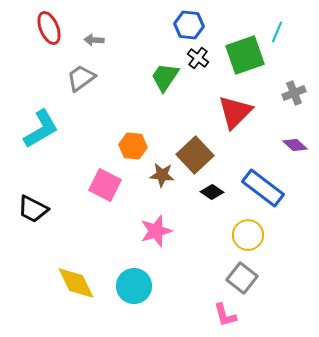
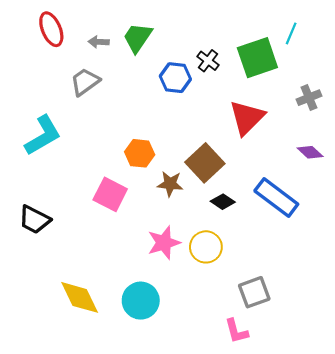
blue hexagon: (189, 25) -> (175, 78), moved
green trapezoid: (165, 77) -> (138, 38), moved
yellow circle: (248, 235) -> (206, 247), moved
gray square: (242, 278) -> (254, 292), turned 32

